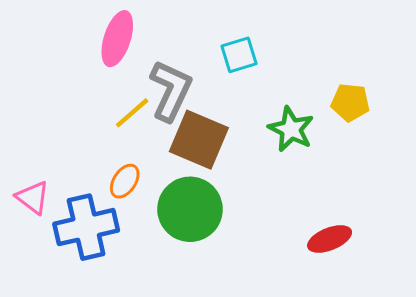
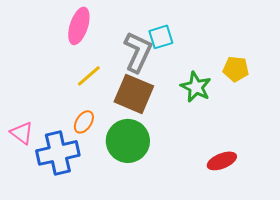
gray L-shape: (171, 91) -> (138, 52), moved

